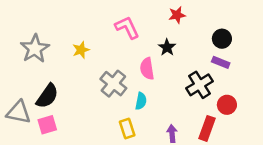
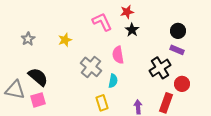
red star: (177, 15) -> (127, 12), moved
black star: (167, 47) -> (132, 30), moved
gray star: (35, 49) -> (28, 39), size x0.6
black semicircle: (47, 96) -> (38, 77), turned -85

